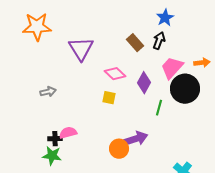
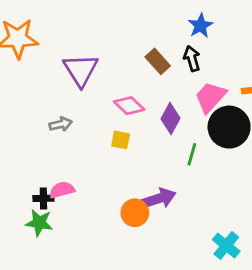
black arrow: (159, 41) -> (192, 59), turned -36
gray arrow: (48, 92) -> (61, 124), moved

